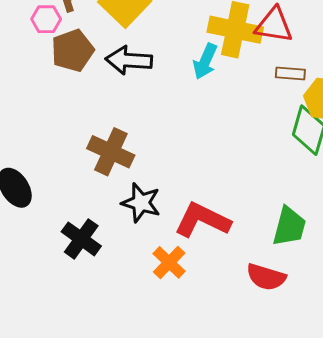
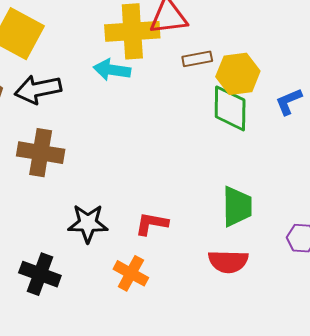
cyan arrow: (205, 61) -> (112, 70), turned 90
brown cross: (111, 152) -> (41, 153), moved
red L-shape: (202, 220) -> (152, 224), size x0.6

